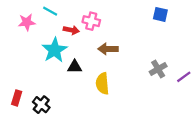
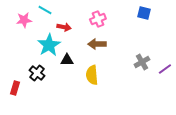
pink cross: (91, 21) -> (98, 19), moved, turned -35
black cross: (41, 105) -> (37, 73), moved

